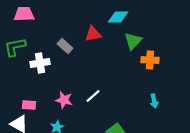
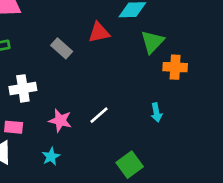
white cross: (40, 63) -> (23, 88), moved
cyan arrow: (154, 101) -> (156, 113), moved

